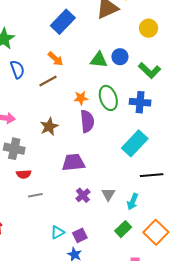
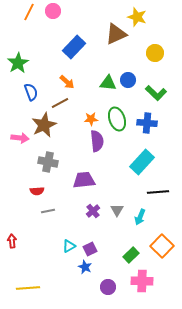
brown star: (49, 127) -> (44, 125), moved, size x1.4
gray cross: (14, 149) -> (48, 162), moved
green rectangle: (123, 229) -> (131, 255), moved

